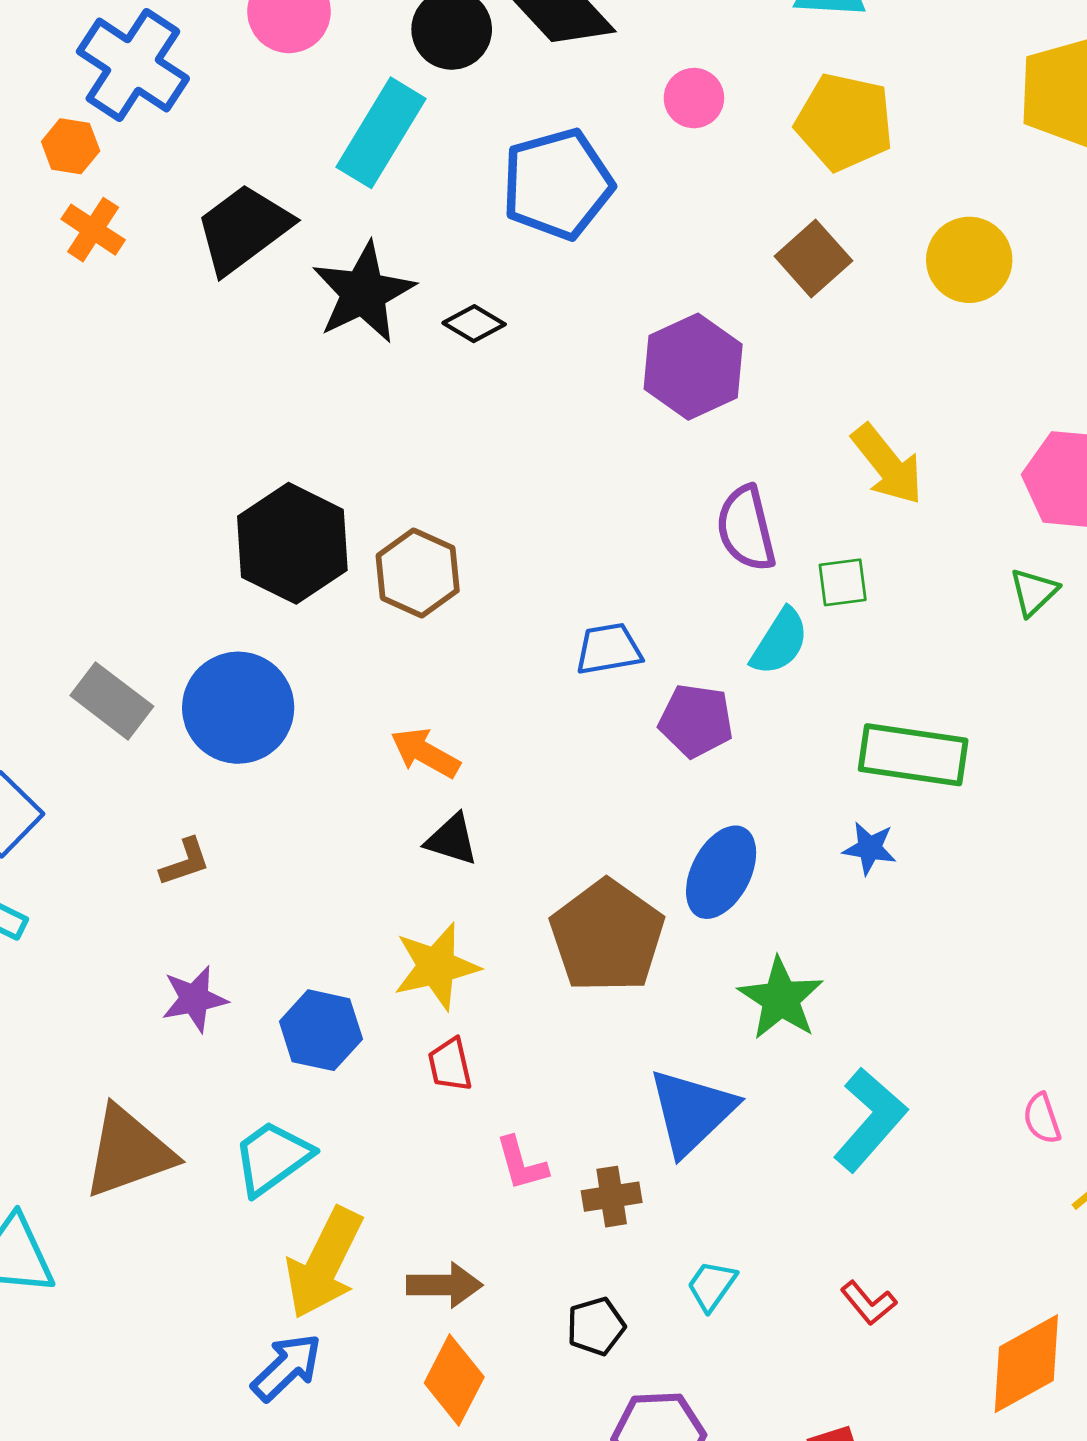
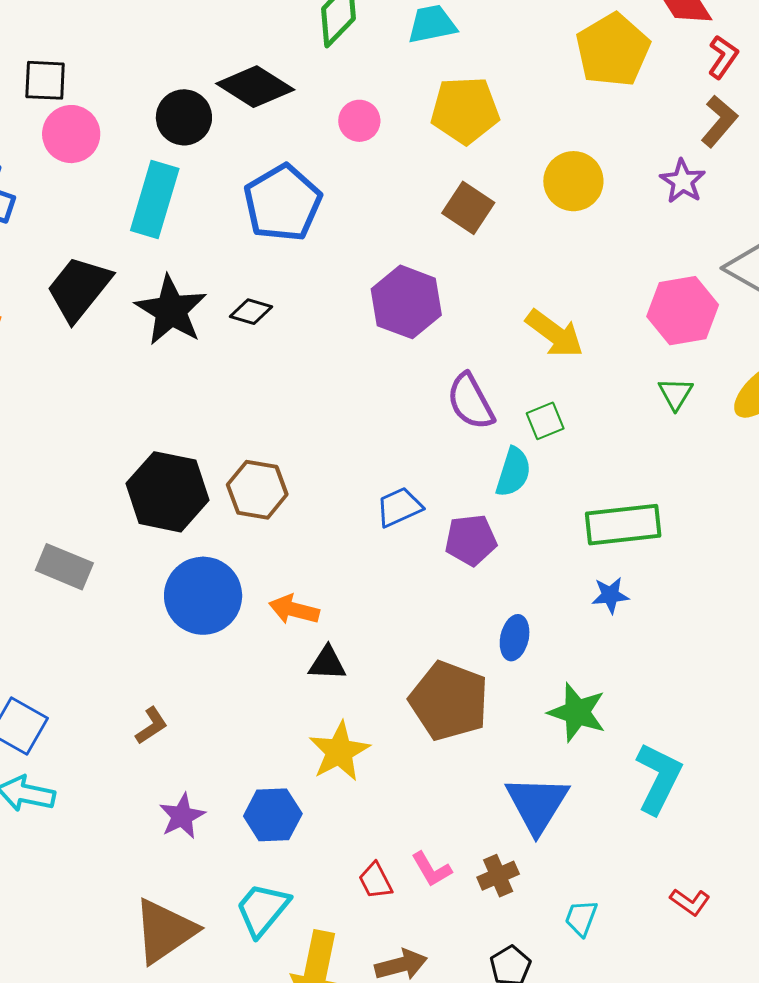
gray rectangle: (112, 701) -> (64, 567), moved
blue circle: (238, 708) -> (203, 596), moved
blue ellipse: (721, 872) -> (515, 638), size x0.7
red trapezoid: (450, 1065) -> (376, 881), moved

